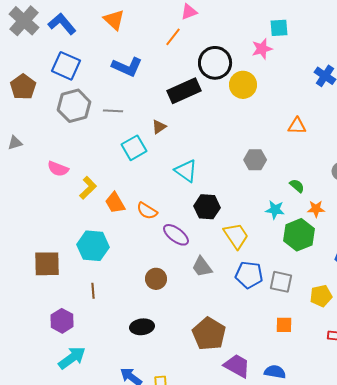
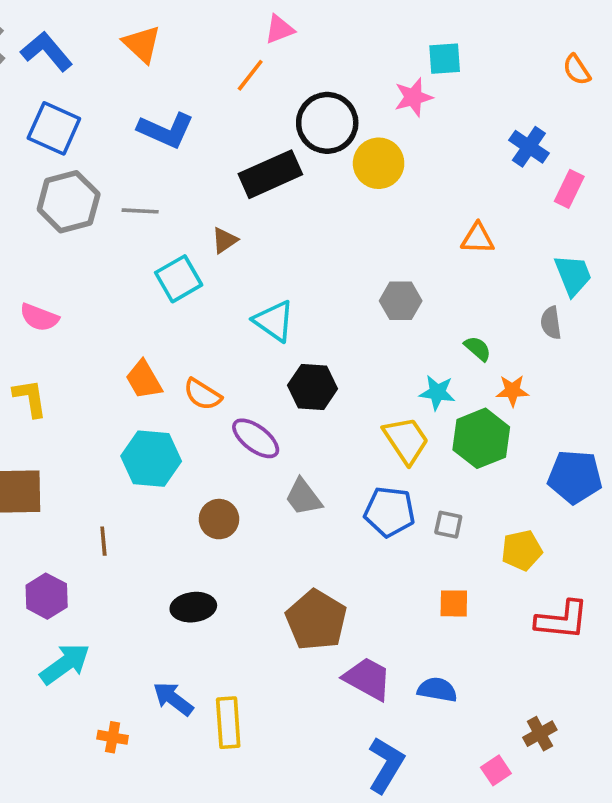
yellow L-shape: (88, 188) -> (30, 398), moved, turned -55
yellow trapezoid: (236, 236) -> (406, 440), moved
cyan hexagon: (93, 246) -> (151, 459), moved
gray square: (281, 282) -> (448, 525), size x0.7

